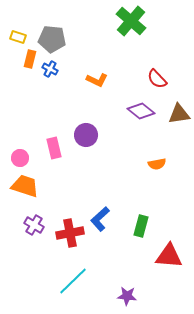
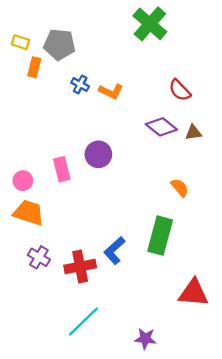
blue cross: (50, 69) -> (80, 84), moved
brown triangle: (179, 114) -> (193, 133), moved, size x0.7
orange semicircle: (157, 164) -> (180, 188), turned -120
green rectangle: (141, 226) -> (160, 236), moved, size x1.5

